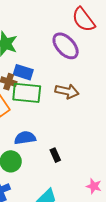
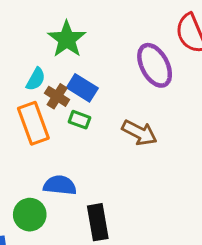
green rectangle: (27, 93) -> (79, 120), size x0.5
black rectangle: (55, 155) -> (98, 222), size x1.6

